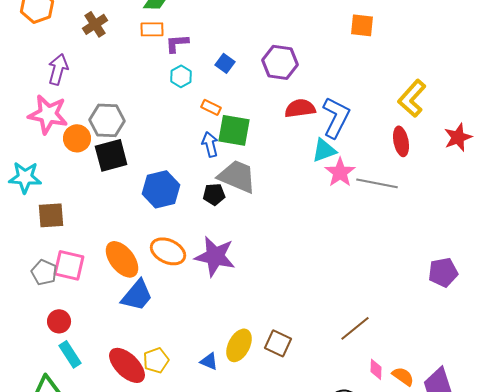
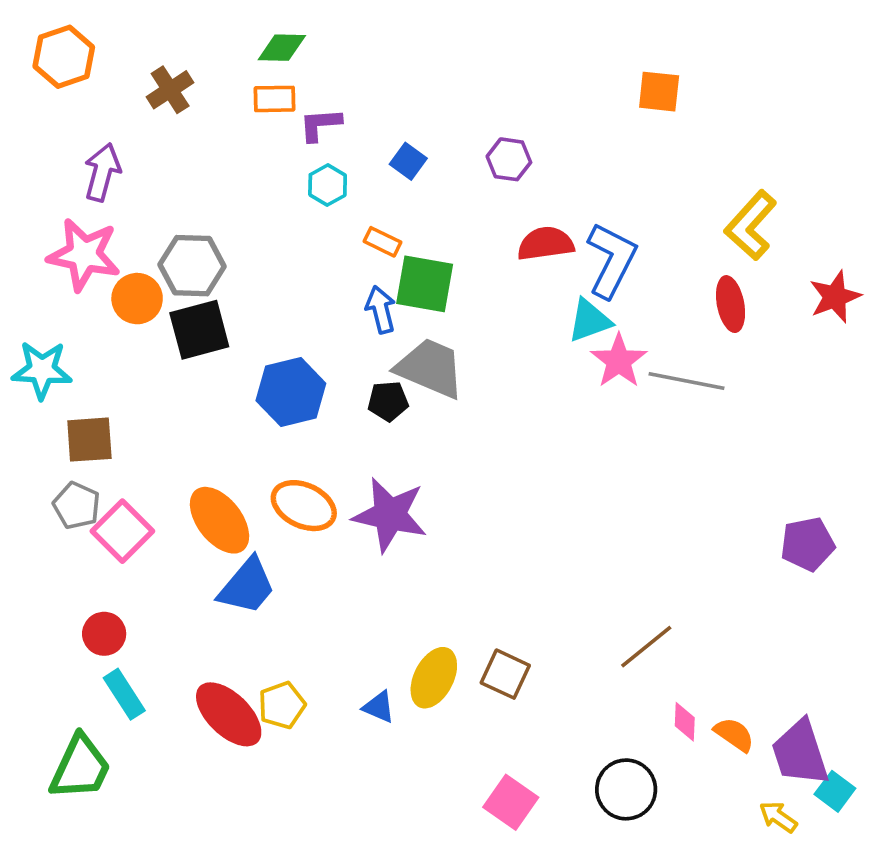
purple hexagon: (280, 62) -> (509, 159), size x0.7
pink square: (69, 265) -> (122, 531), turned 32
gray pentagon: (44, 272) -> (77, 506), moved

